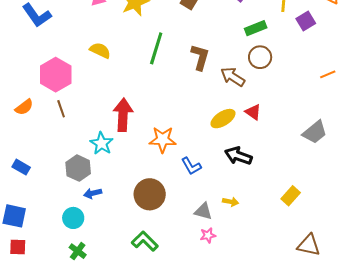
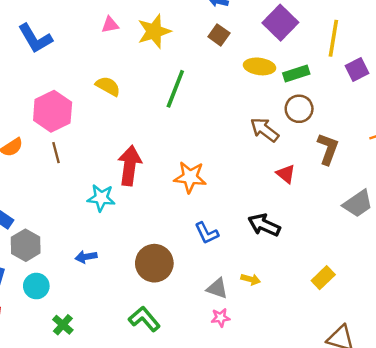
brown L-shape: (200, 57) -> (328, 149), moved
yellow ellipse: (223, 119) -> (260, 66), moved, turned 35
orange star: (163, 140) -> (190, 177), moved
cyan star: (102, 143) -> (101, 198), turned -30
gray hexagon: (78, 168) -> (26, 245), moved
cyan circle: (73, 218) -> (36, 286), moved

